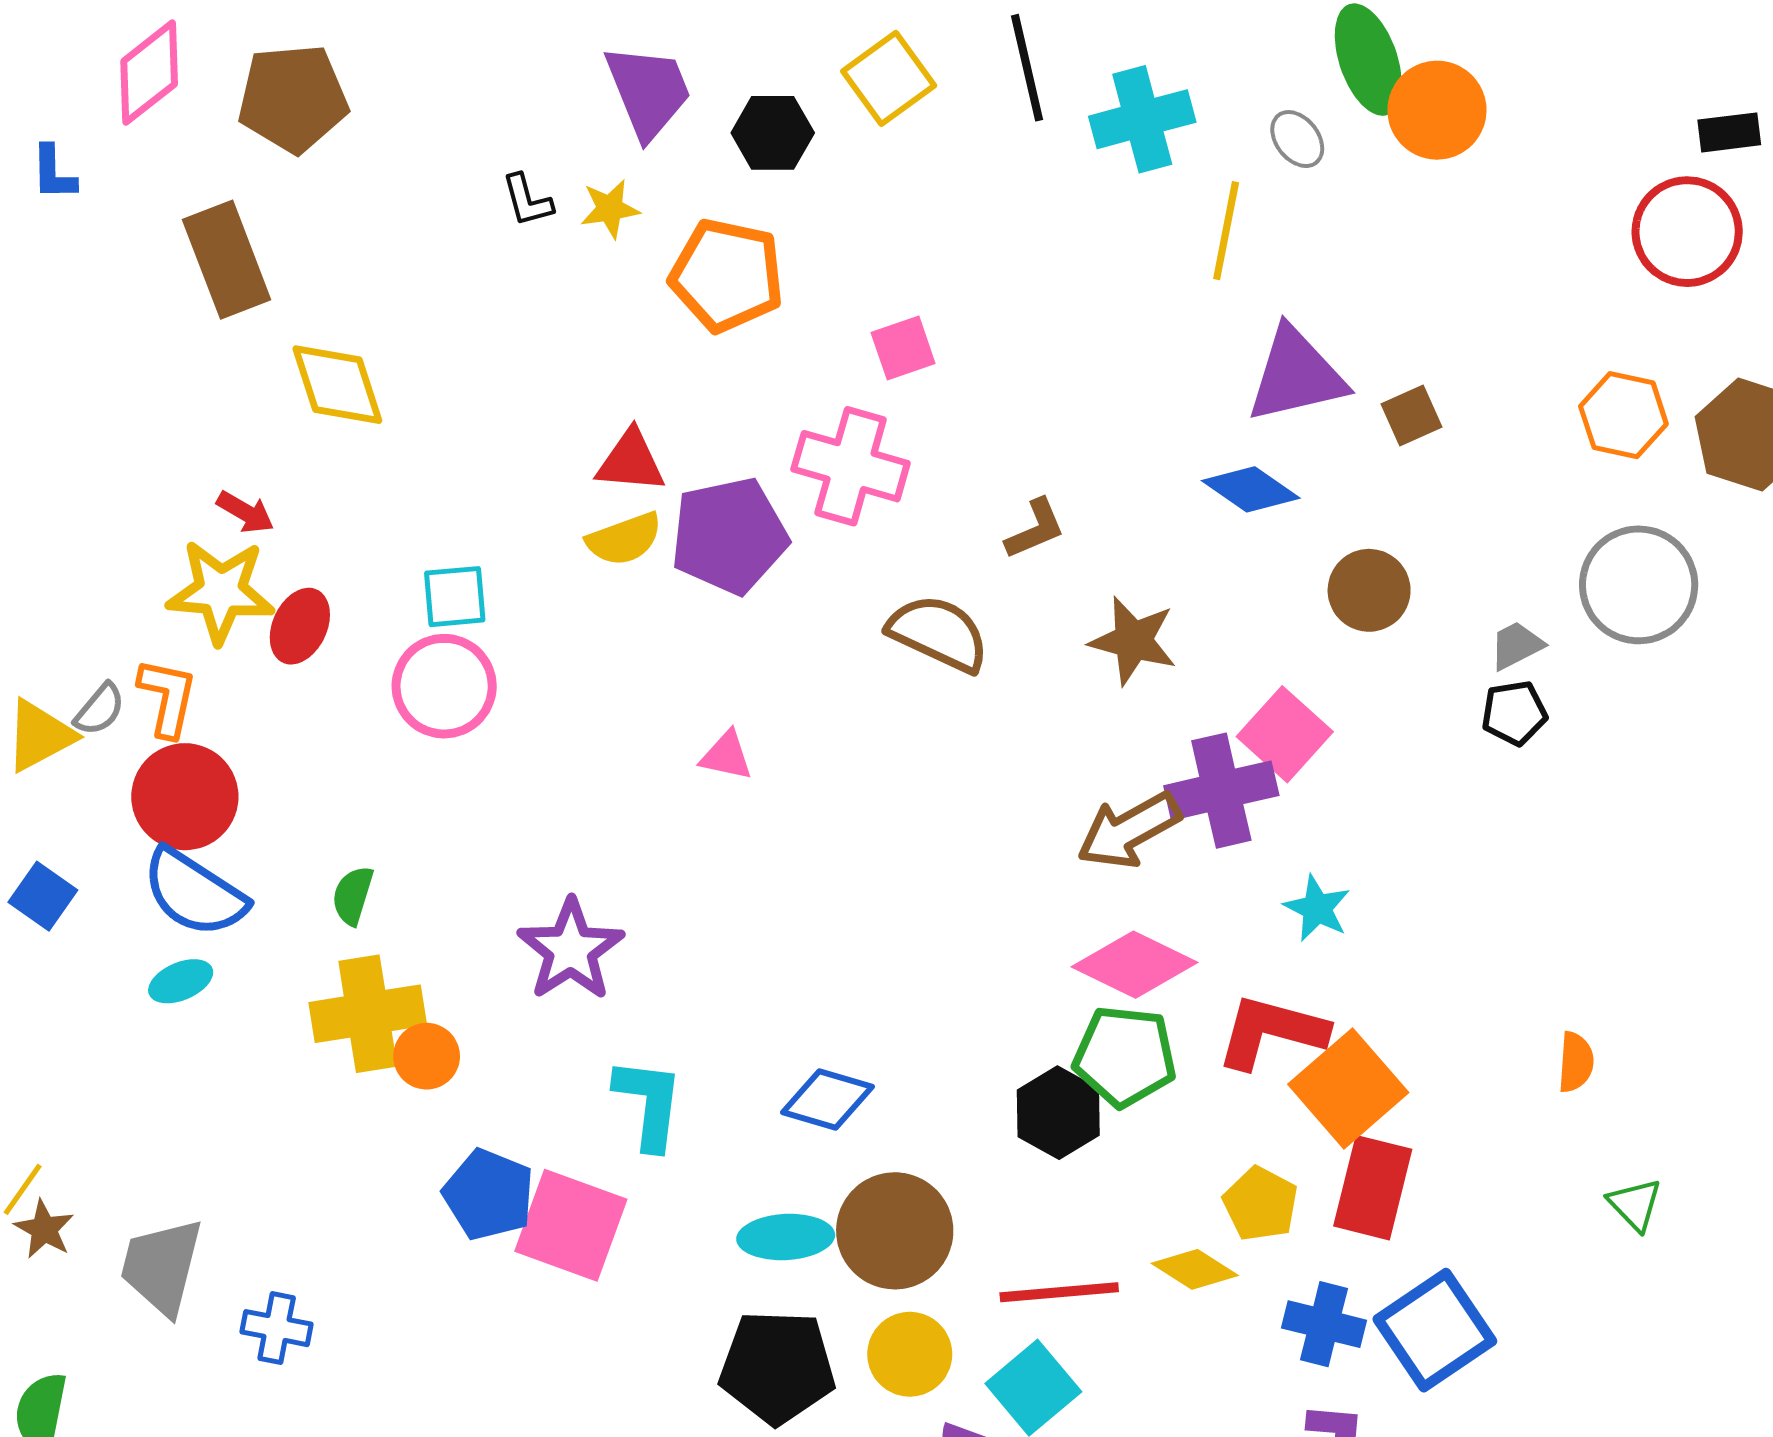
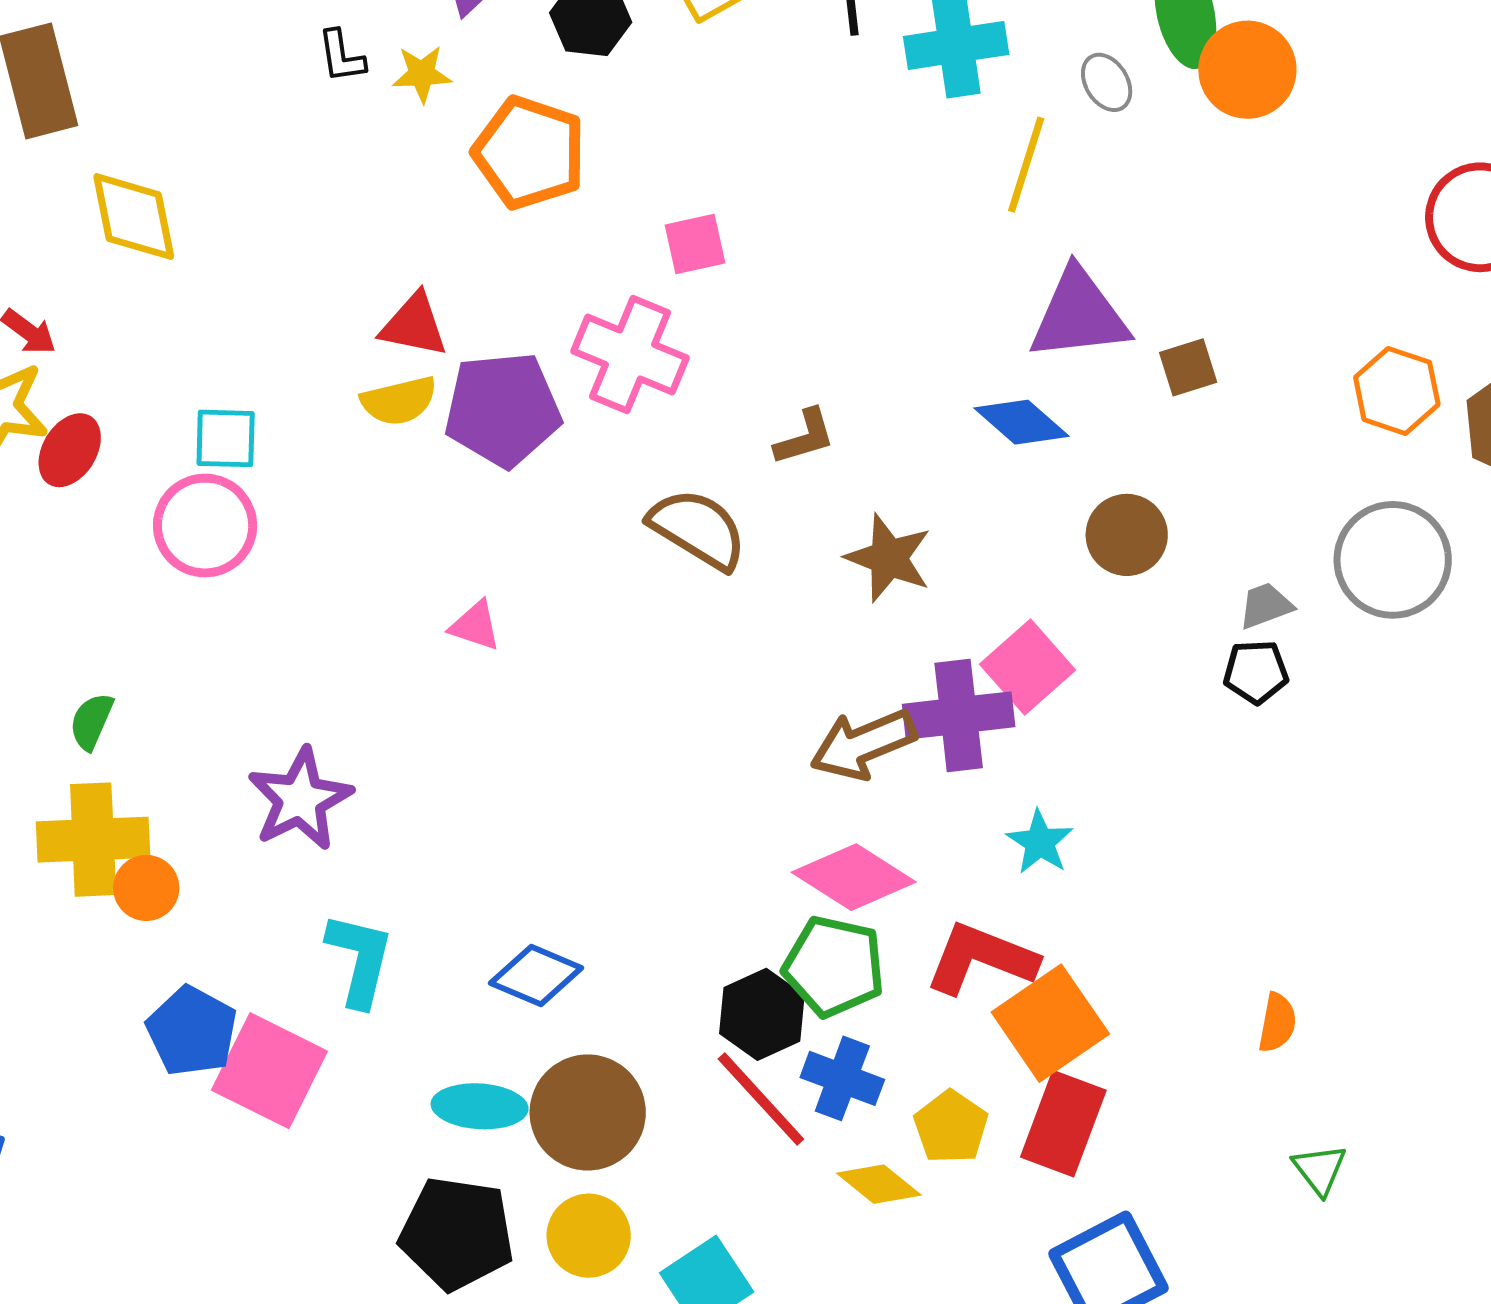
red line: (1059, 1292) -> (761, 1099), moved, turned 46
blue cross: (1324, 1324) -> (842, 1078), moved

